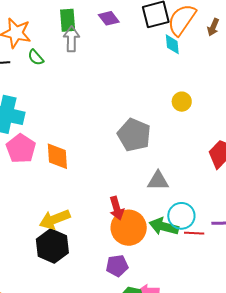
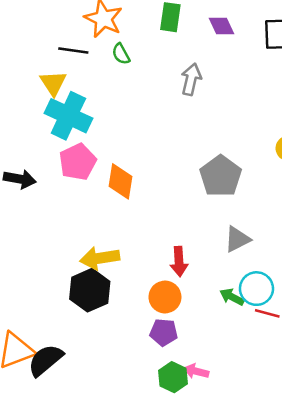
gray arrow: (71, 39) -> (191, 79), moved
gray triangle: (158, 181) -> (237, 239), turned -40
green arrow: (164, 226) -> (232, 297), size x0.7
orange circle: (129, 228) -> (165, 297), moved, size x0.7

